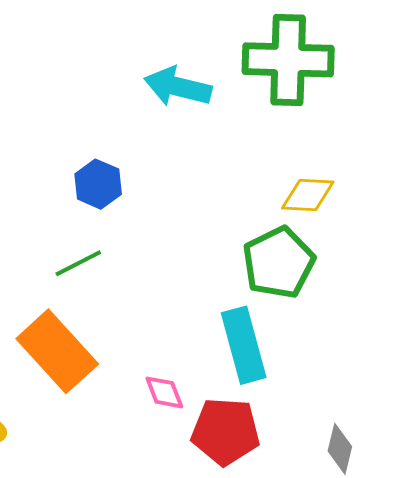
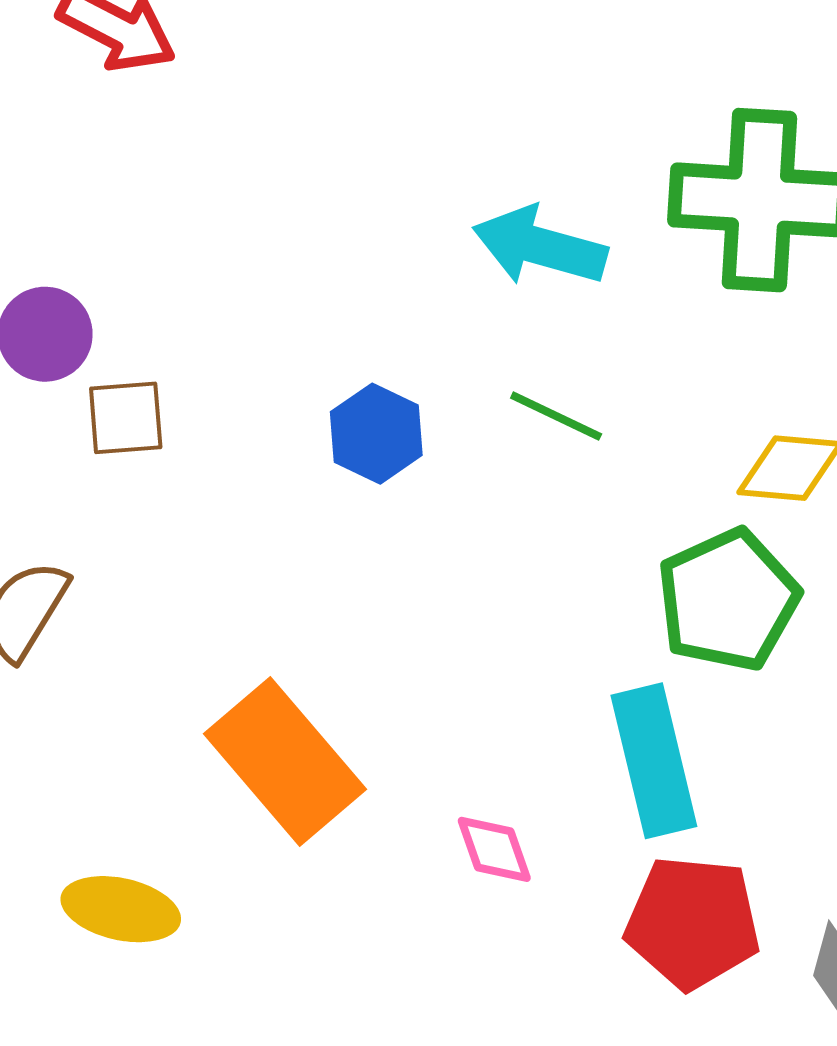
green line: (78, 263) -> (556, 416), moved, turned 51
red pentagon: (226, 431) -> (693, 922), moved

